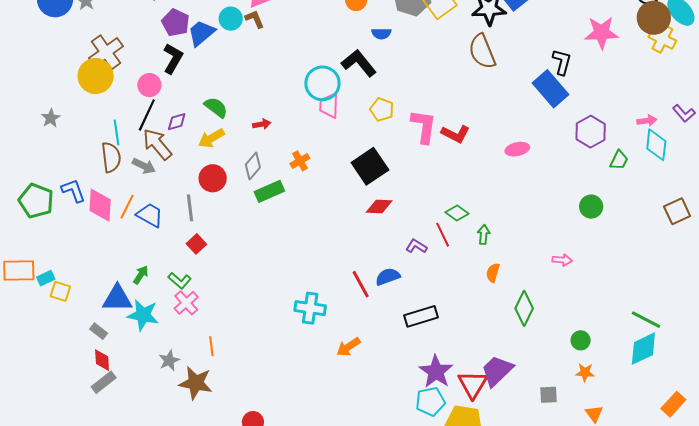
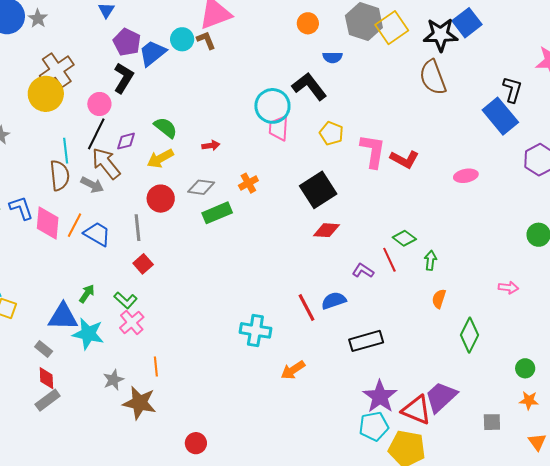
gray diamond: (253, 166) -> (201, 187), turned 56
red triangle: (473, 384) -> (416, 410), turned -40

